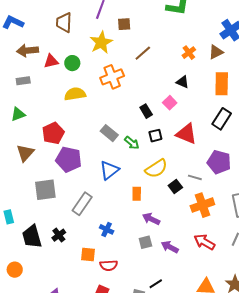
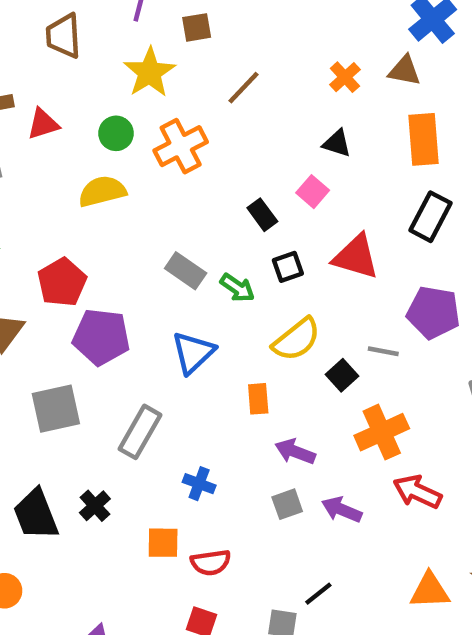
brown triangle: (216, 52) -> (404, 71), turned 42
green circle: (72, 63) -> (116, 133), moved
orange cross: (202, 205) -> (382, 432), moved

